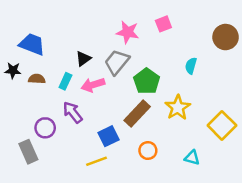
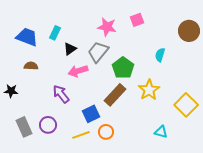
black star: (13, 70) -> (11, 91), moved
cyan rectangle: (65, 81) -> (55, 33), moved
purple circle: (45, 128) -> (48, 125), moved
orange circle: (148, 151) -> (106, 132), moved

